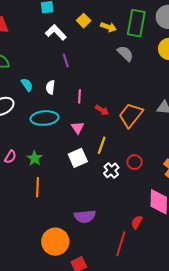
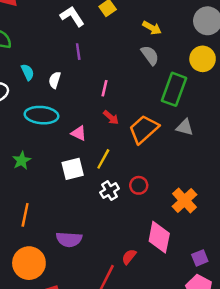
green rectangle: (136, 23) -> (174, 89), moved
yellow arrow: (108, 27) -> (152, 28), moved
pink line: (79, 96) -> (105, 88), moved
pink triangle: (78, 128) -> (79, 133), turned -40
orange line: (38, 187) -> (25, 215), moved

